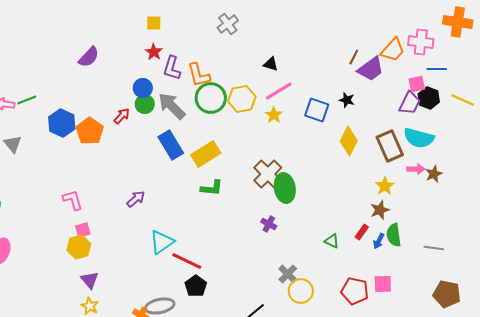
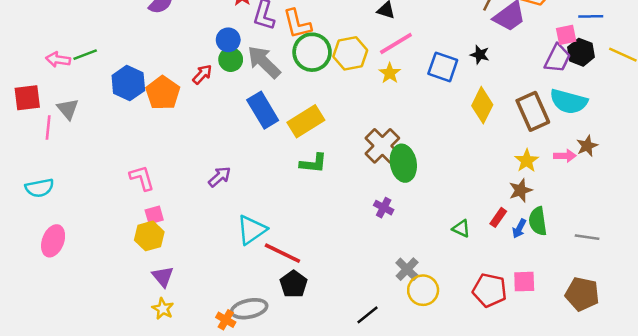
pink arrow: (416, 169) -> (565, 156), moved
brown pentagon: (447, 294) -> (582, 294), moved

